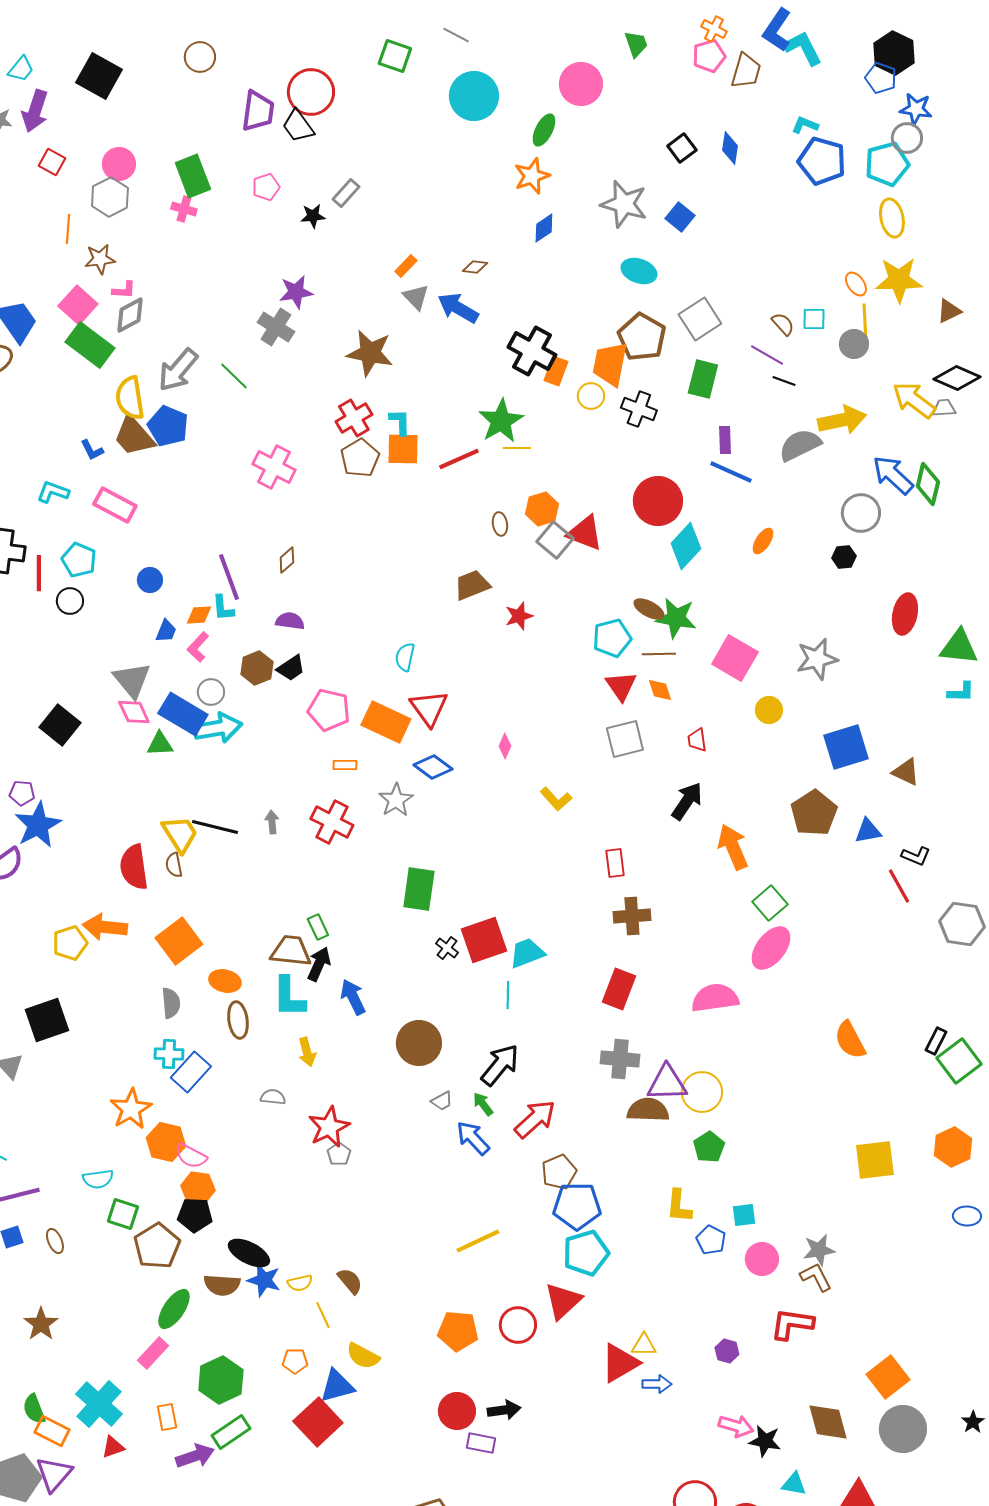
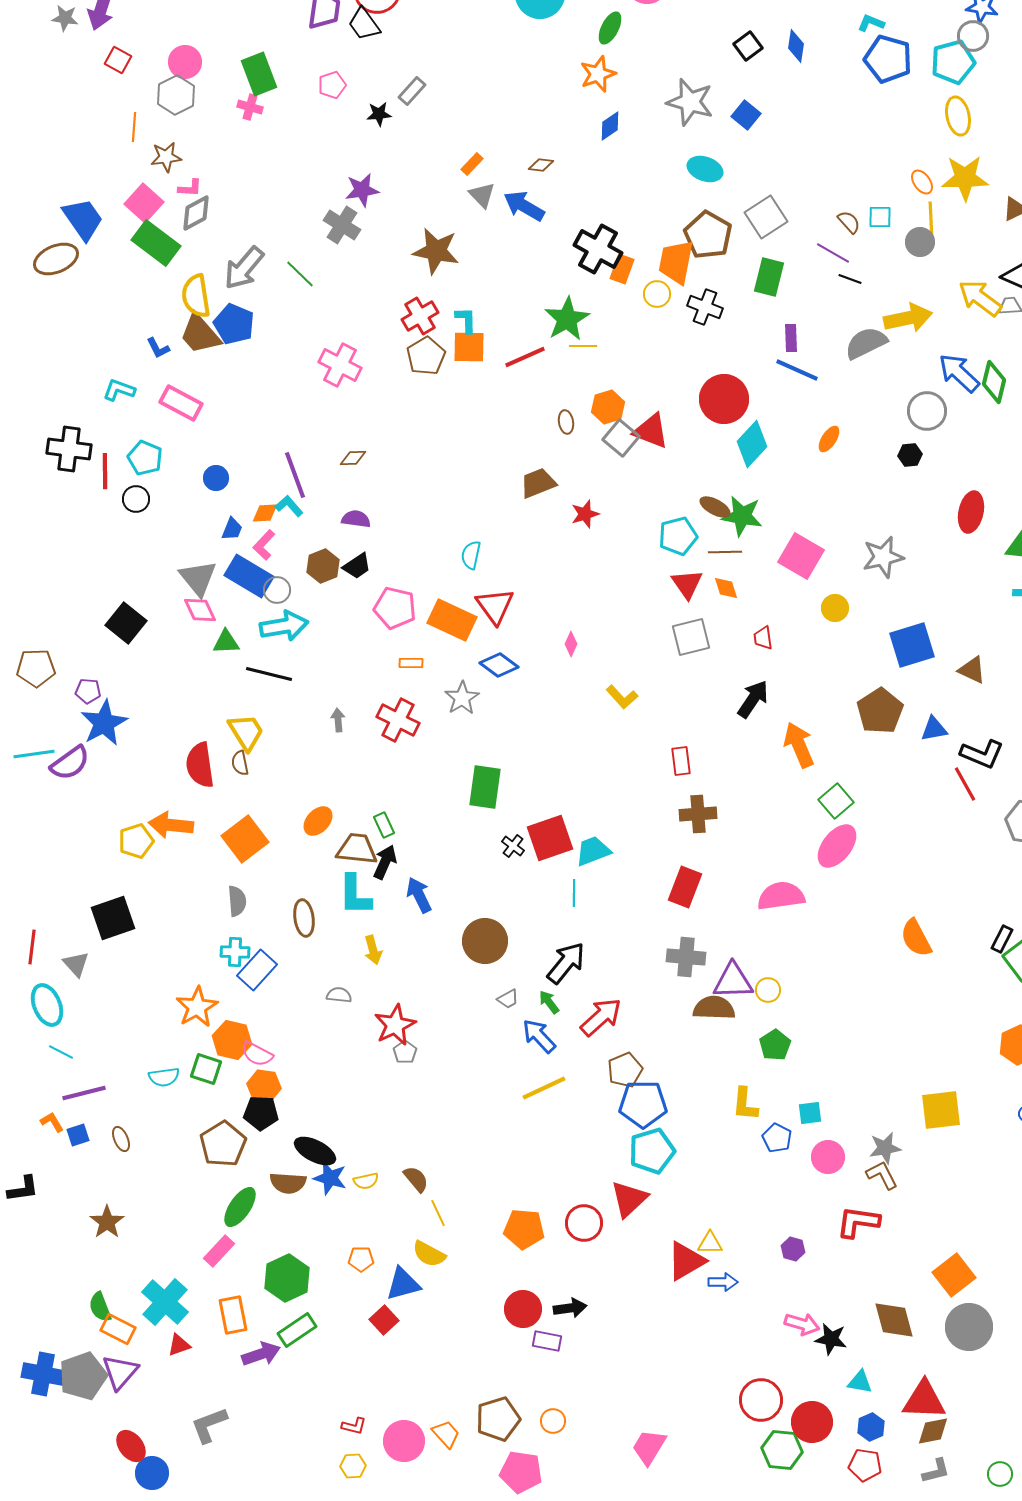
brown diamond: (287, 560) -> (353, 458), turned 40
cyan L-shape: (223, 608) -> (289, 506), turned 144
blue rectangle: (183, 714) -> (249, 576), moved
black line: (215, 827) -> (269, 674), moved
black L-shape: (916, 856) -> (982, 754), size x1.5
orange ellipse: (225, 981) -> (318, 821), moved, turned -60
yellow circle: (702, 1092) -> (768, 990), size x0.6
yellow square: (875, 1160) -> (941, 1110), moved
green square: (123, 1214) -> (206, 1069), moved
yellow line: (478, 1241) -> (544, 1088), moved
yellow line: (323, 1315) -> (438, 1213), moved
orange rectangle: (167, 1417) -> (233, 1315), size x1.4
red square: (318, 1422) -> (384, 1320), size x0.6

